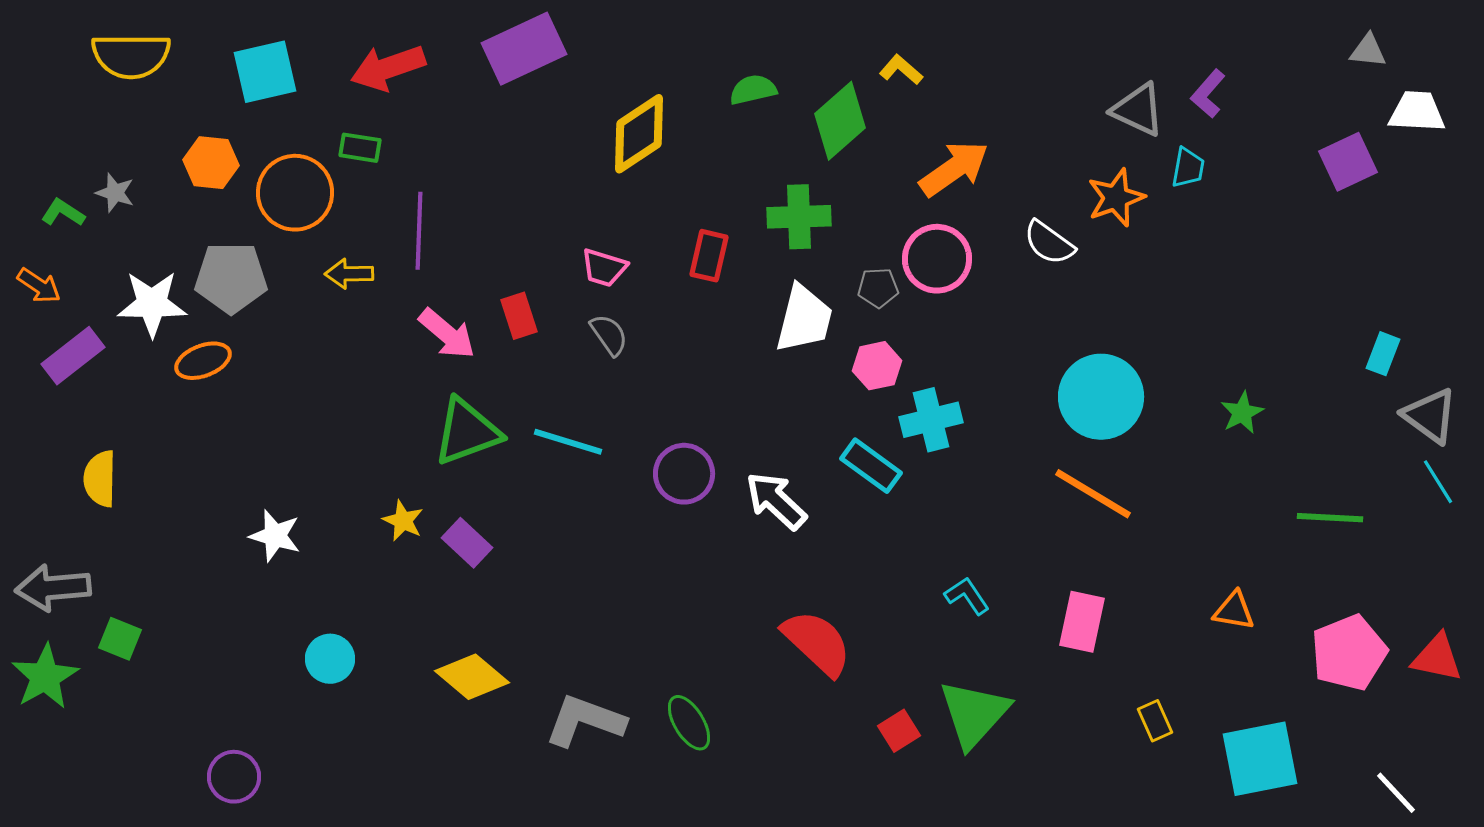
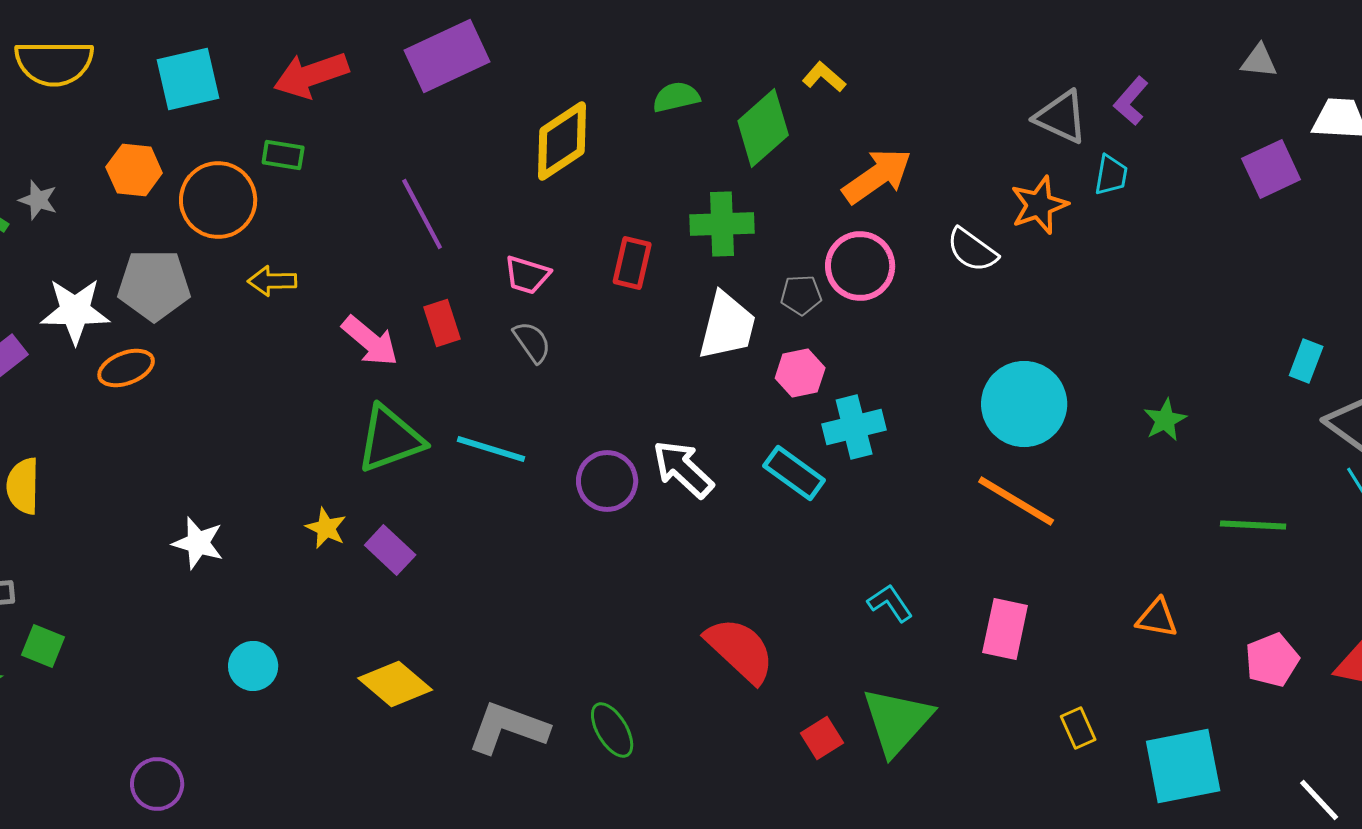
gray triangle: (1368, 51) -> (1259, 61), moved
purple line: (419, 231) -> (422, 214), moved, turned -30
white arrow: (776, 501) -> (683, 469), moved
pink pentagon: (1349, 653) -> (1272, 660), size x0.7

